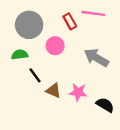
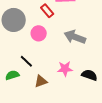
green semicircle: (20, 55) -> (12, 75), moved
brown triangle: (53, 91) -> (41, 81), moved, turned -32

